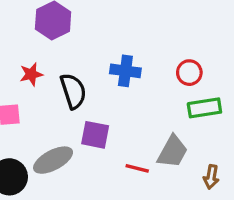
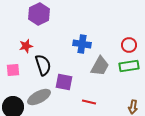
red circle: (189, 73) -> (129, 45), moved
black semicircle: (73, 91) -> (43, 65), moved
gray trapezoid: (172, 152) -> (100, 66), moved

